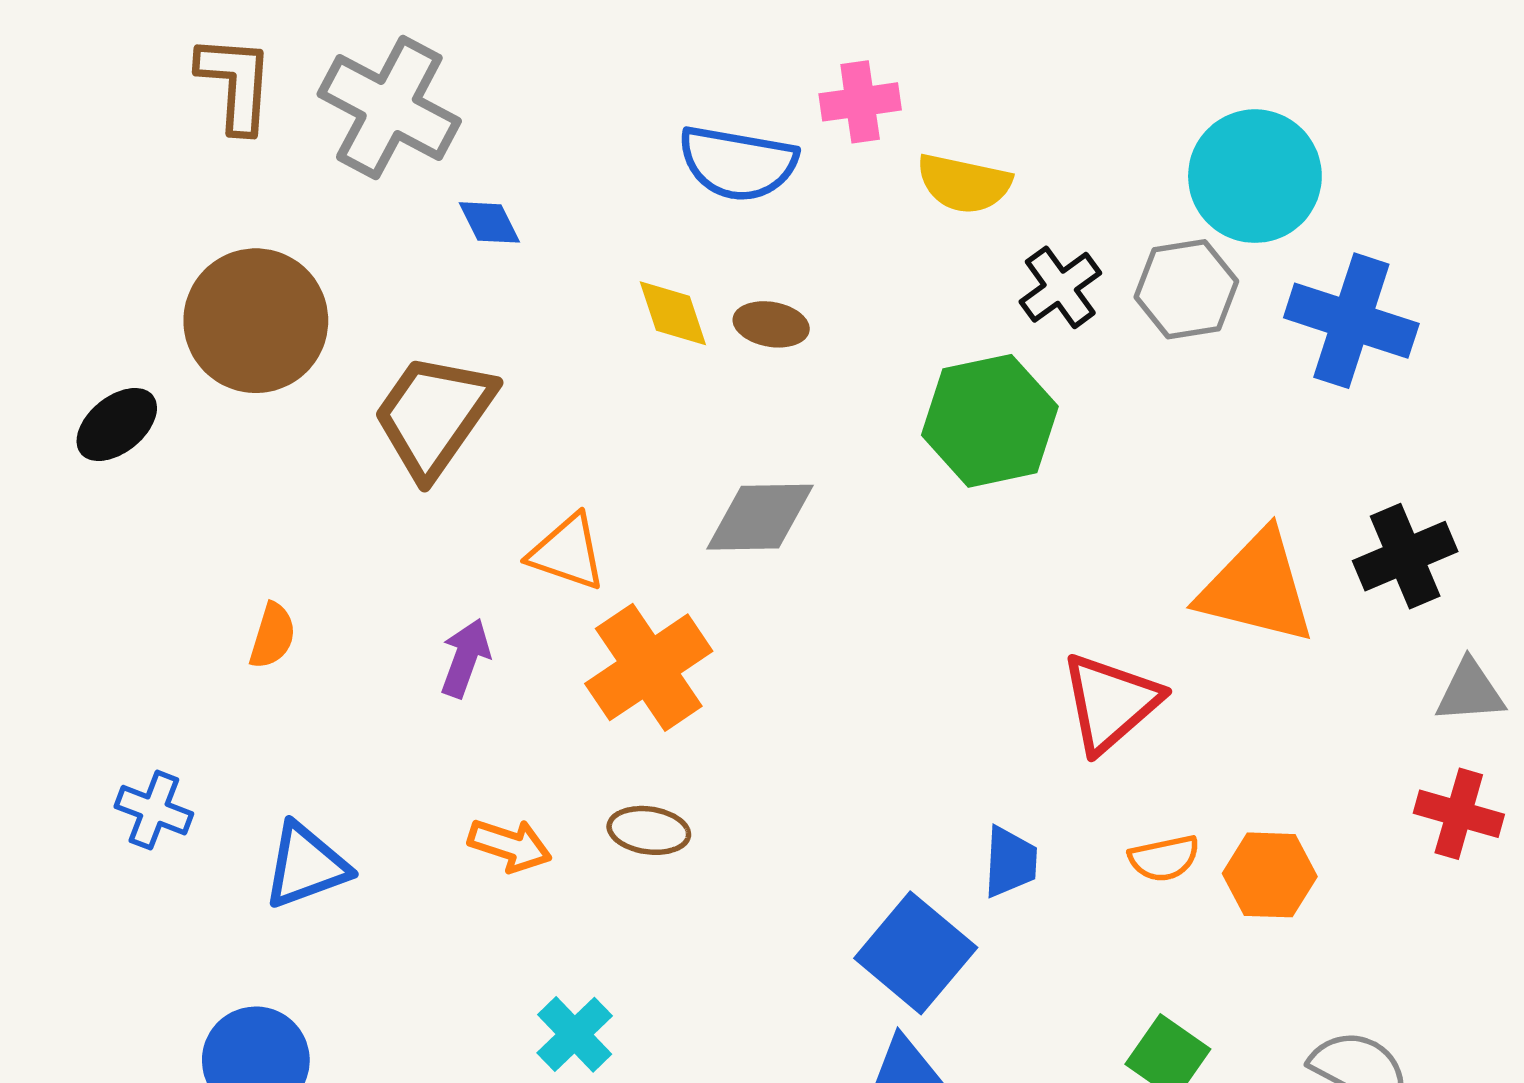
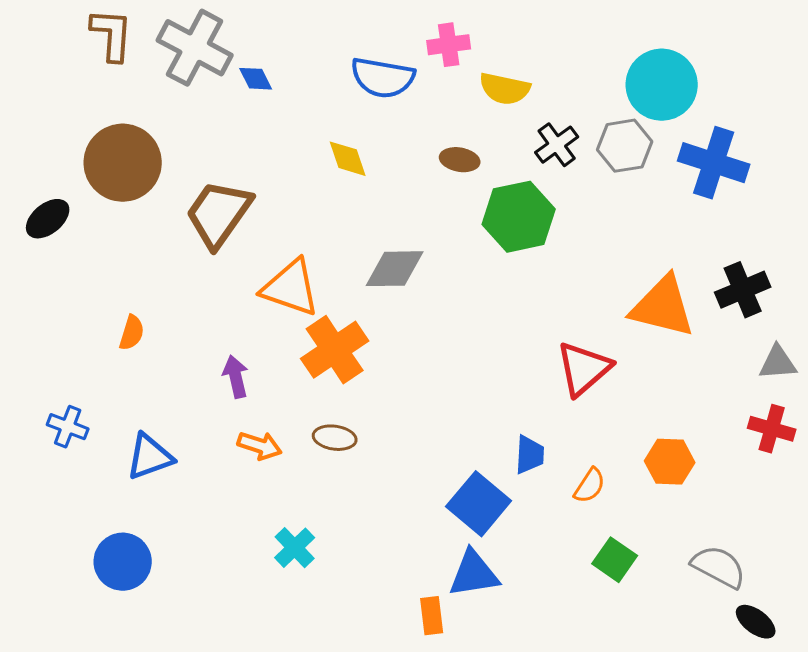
blue diamond: (489, 222) -> (256, 79), moved
brown ellipse: (771, 324) -> (460, 160), moved
orange triangle: (567, 552) -> (291, 288), size x1.4
purple arrow: (465, 658) -> (236, 377), moved, turned -33
orange semicircle: (1164, 858) -> (590, 486), moved, turned -45

